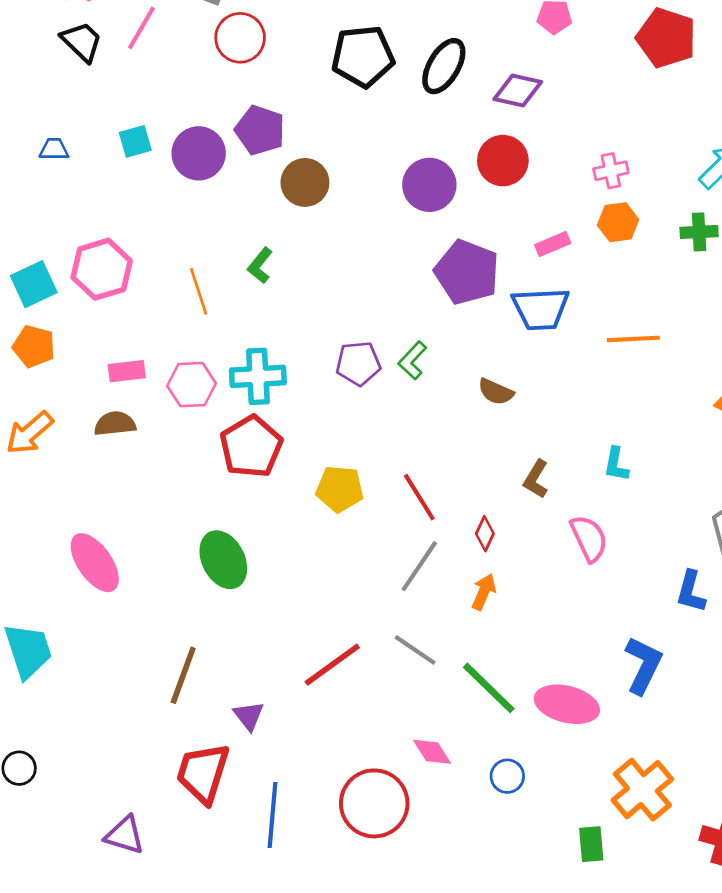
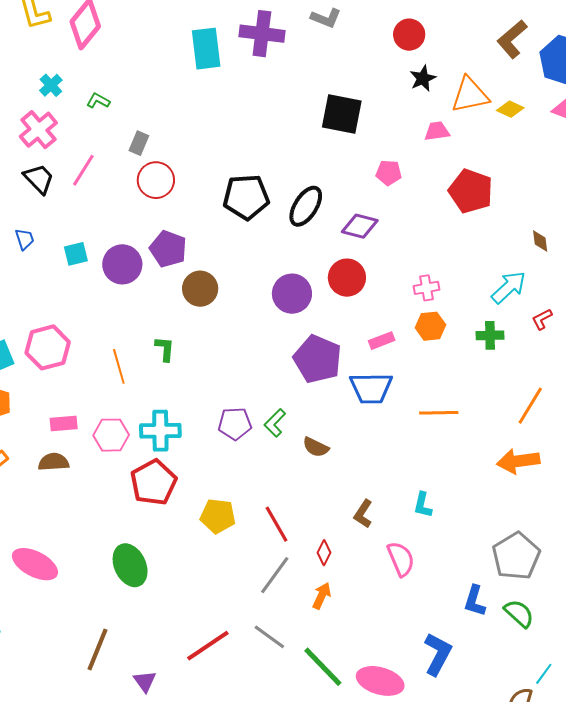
blue trapezoid: (54, 149) -> (25, 239), moved, turned 70
green L-shape: (260, 265) -> (165, 349), turned 144
brown semicircle: (496, 392) -> (316, 447), moved
pink ellipse: (95, 563) -> (35, 564), turned -30

